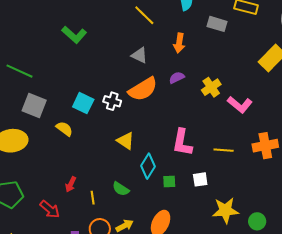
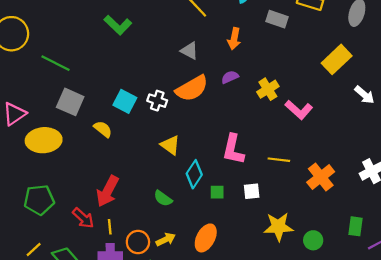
orange cross: (265, 146) -> (321, 177), moved, turned -30
red arrow: (71, 184) -> (108, 191), size x1.8
yellow line: (93, 198) -> (110, 227), moved

